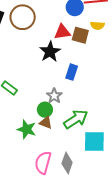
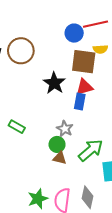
red triangle: (62, 32) -> (85, 87), moved
brown square: (80, 35) -> (84, 62), size x1.4
green star: (27, 129) -> (38, 199), moved, turned -30

